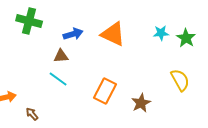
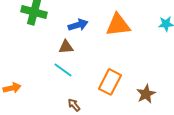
orange triangle: (113, 34) -> (118, 25), turned -32
brown arrow: (32, 114) -> (74, 105), moved

